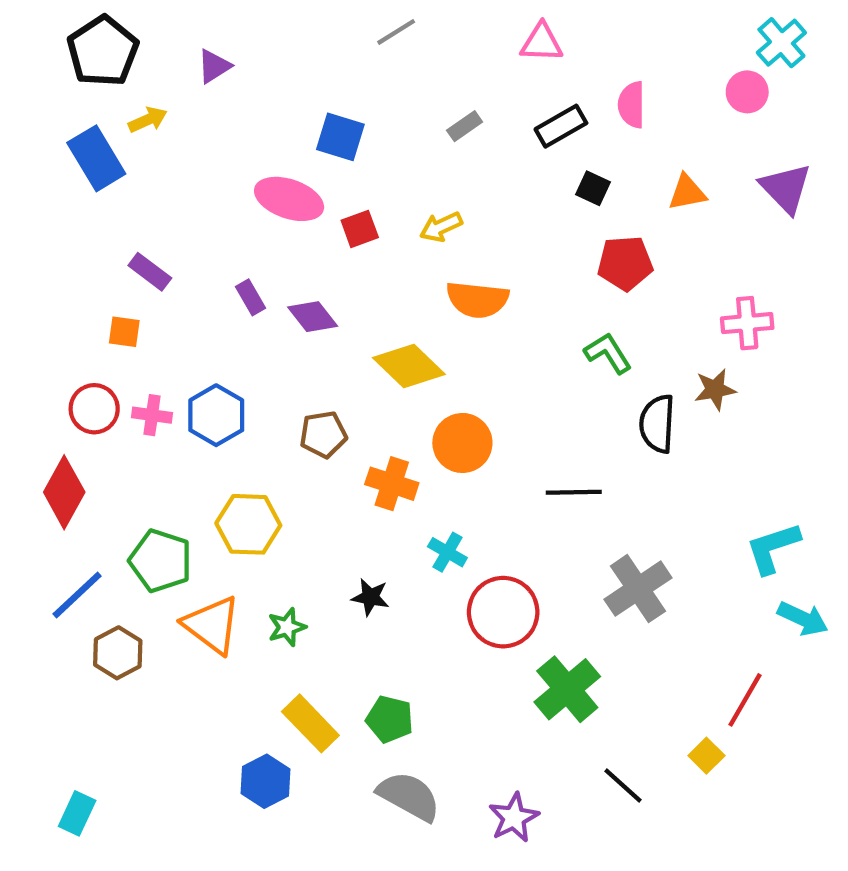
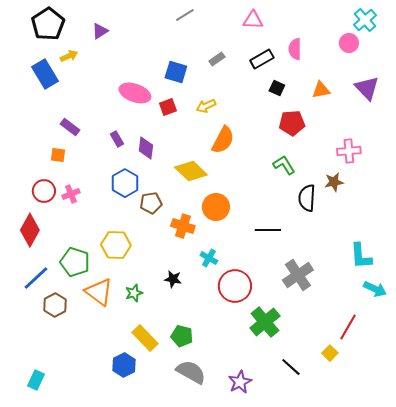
blue square: (340, 137) -> (176, 72), moved
orange semicircle: (477, 300) -> (223, 140), turned -68
purple diamond: (313, 317) -> (146, 148), turned 45
pink cross: (152, 415) -> (71, 194), turned -30
blue hexagon: (216, 415) -> (125, 183), moved
cyan L-shape: (773, 548) -> (361, 256), turned -76

